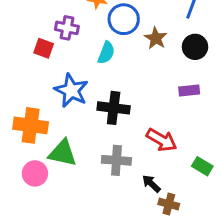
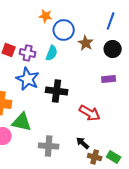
purple cross: (67, 28) -> (28, 53), moved
gray cross: (116, 160) -> (49, 146), moved
green rectangle: (202, 166) -> (114, 157), moved

